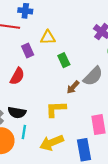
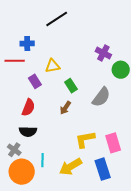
brown arrow: (73, 87) -> (65, 108), moved
yellow L-shape: (56, 109) -> (85, 139), moved
black semicircle: (17, 113) -> (28, 131), moved

